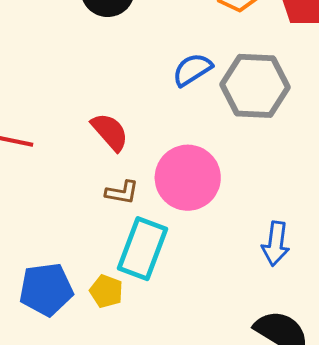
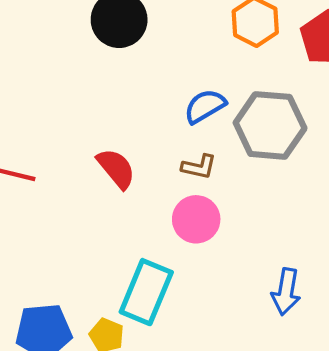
pink circle: (188, 178) -> (196, 219), size x0.7
brown L-shape: (122, 192) -> (199, 167), moved

